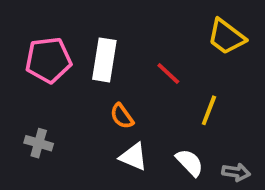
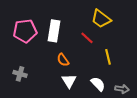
yellow trapezoid: (226, 37) -> (101, 19), moved
yellow line: (209, 110) -> (108, 57), turned -35
white triangle: (133, 157) -> (69, 81), turned 35

